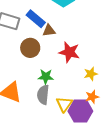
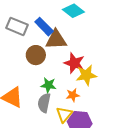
brown triangle: (49, 31) -> (56, 40), size x1.6
yellow star: (91, 74) -> (86, 75), moved, size x1.5
orange star: (92, 97) -> (73, 95), moved

